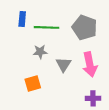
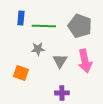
orange square: (33, 83) -> (21, 73), moved, turned 35
purple cross: (93, 98) -> (62, 93), moved

